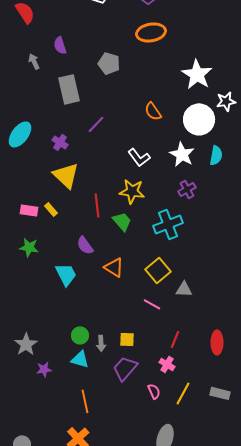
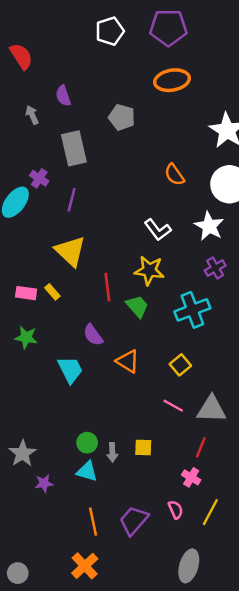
purple line: (96, 124) -> (72, 200), moved, turned -30
purple cross: (60, 142) -> (39, 178), moved
yellow square: (158, 270) -> (180, 365), size x0.7
gray triangle: (184, 289) -> (212, 409), moved, size x1.5
purple trapezoid: (125, 368) -> (134, 520), moved

